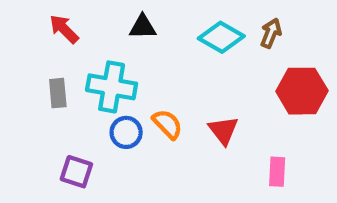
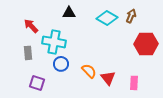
red arrow: (64, 29) -> (31, 26), moved
gray rectangle: (58, 93) -> (28, 53), moved
orange semicircle: (167, 124) -> (89, 71), moved
red triangle: (223, 130) -> (108, 78), moved

